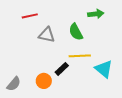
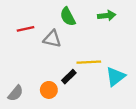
red line: (30, 16) -> (26, 29), moved
green semicircle: (76, 32) -> (68, 17), moved
cyan triangle: (104, 69) -> (115, 77), turned 42

